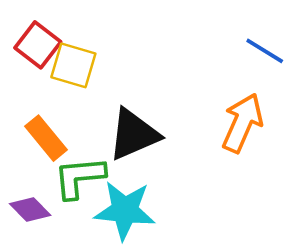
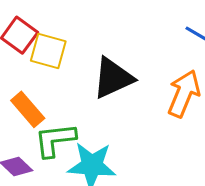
black triangle: (134, 134) -> (113, 78), moved

